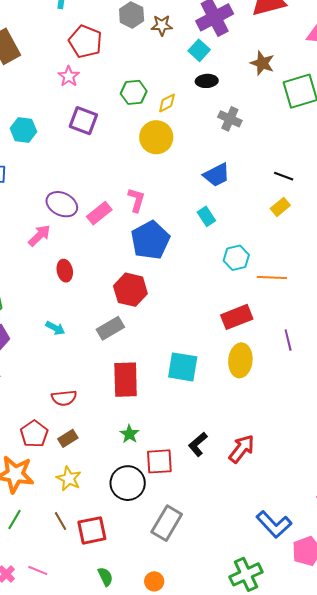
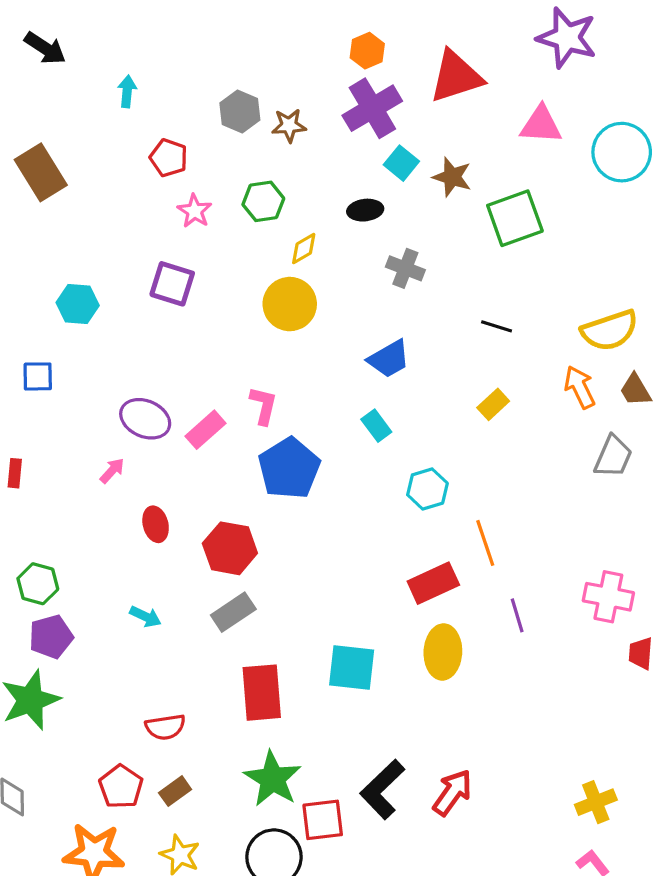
red pentagon: (85, 42) -> (169, 158), size x0.7
cyan square: (199, 50) -> (401, 163), moved
pink star: (69, 76) -> (195, 211), moved
green hexagon: (134, 92) -> (263, 201), moved
black line: (284, 176) -> (497, 326), moved
pink arrow: (39, 236) -> (112, 471), size x0.7
orange line: (272, 278) -> (485, 543), moved, turned 72
red hexagon: (130, 290) -> (230, 548), moved
green star: (129, 434) -> (273, 779), size x1.8
black L-shape: (198, 444) -> (382, 789), size x1.5

